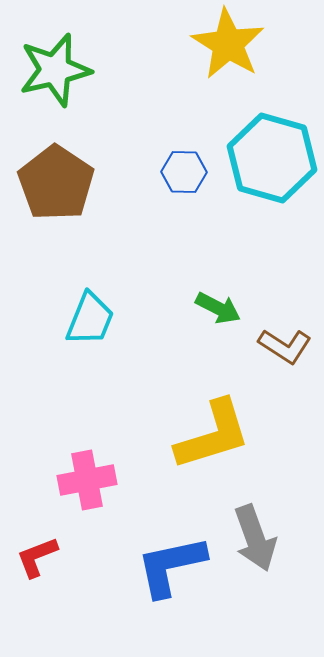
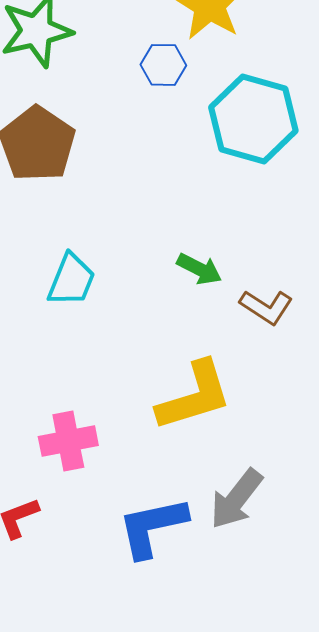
blue hexagon: (184, 172) -> (163, 65), moved
gray arrow: (255, 538) -> (236, 499), turned 58

